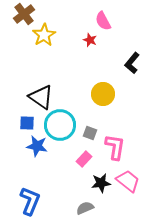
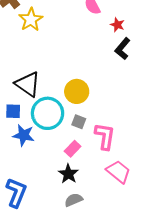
red star: (90, 40) -> (117, 25), moved
yellow circle: (103, 94) -> (77, 91), moved
black star: (101, 183) -> (68, 174), moved, turned -30

